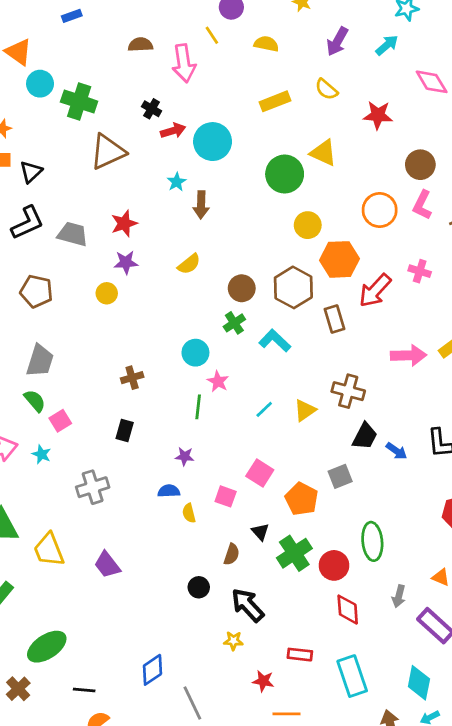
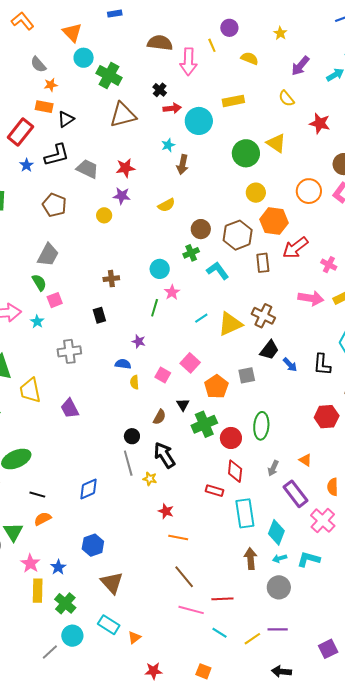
brown semicircle: (140, 45) -> (160, 43), size x1.4
yellow rectangle: (275, 101) -> (233, 101), moved
pink cross: (420, 271) -> (329, 265), moved
yellow triangle: (305, 410) -> (230, 324), size x1.5
black rectangle: (125, 431) -> (99, 315), turned -42
red rectangle: (300, 655) -> (214, 491), moved
cyan rectangle: (352, 676) -> (245, 513), moved
gray line: (192, 703) -> (128, 463), moved

